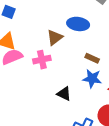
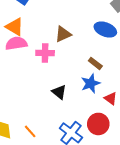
blue ellipse: (78, 24) -> (105, 30), moved
blue star: (92, 79) -> (90, 83), turned 30

